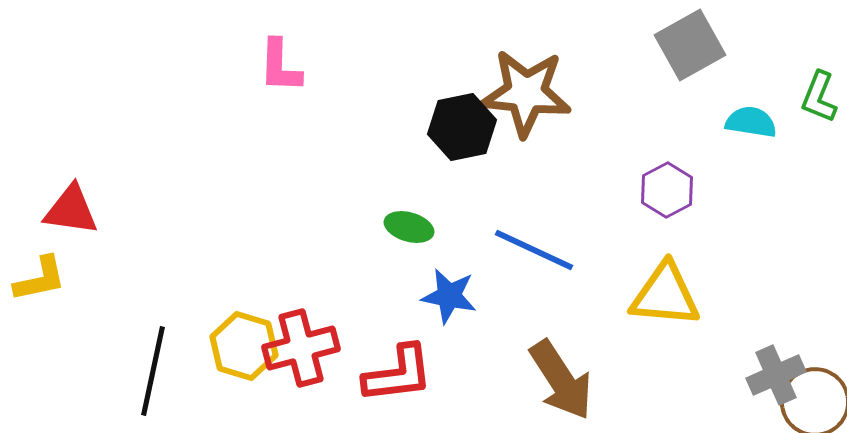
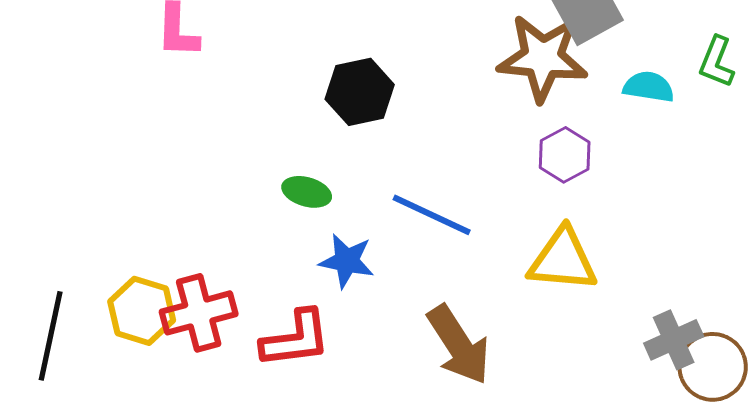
brown star: (526, 93) -> (543, 58), moved

